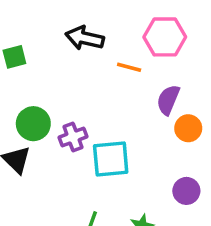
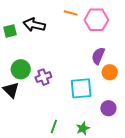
black arrow: (85, 38) -> (34, 25), moved
orange line: (129, 67) -> (71, 13), moved
cyan square: (111, 159) -> (81, 88), moved

